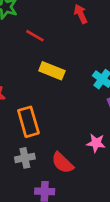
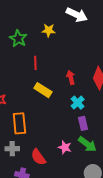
red arrow: (81, 14) -> (71, 78), moved
red line: (35, 36) -> (35, 63), turned 48

